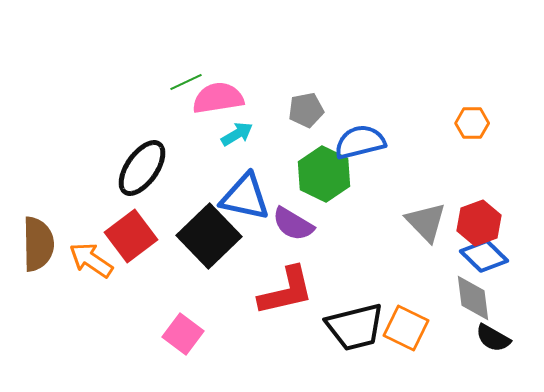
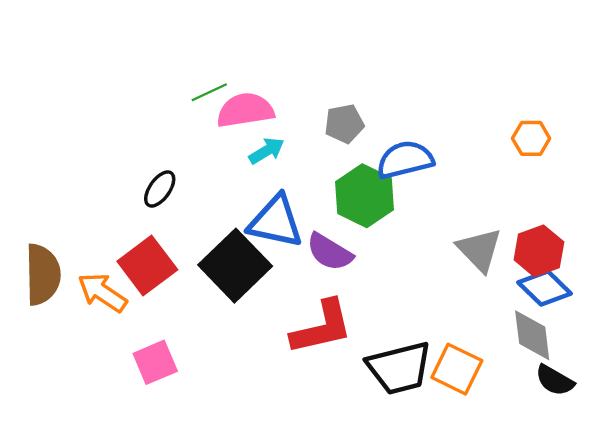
black ellipse: (142, 168) -> (160, 189), size x0.6
pink square: (183, 334) -> (155, 362), moved, turned 30

